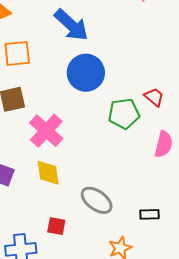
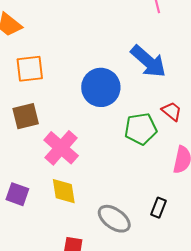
blue arrow: (71, 25) -> (148, 61), moved
black rectangle: (150, 214) -> (158, 208), moved, turned -66

